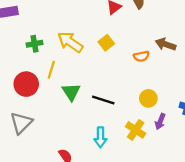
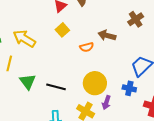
yellow square: (106, 43) -> (62, 30), moved
yellow circle: (148, 98) -> (95, 83), size x1.5

